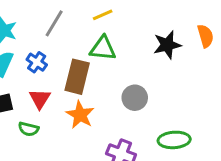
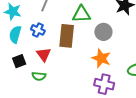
gray circle: (135, 98) -> (103, 32), moved
orange star: (80, 115) -> (101, 58), moved

